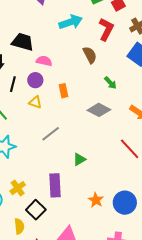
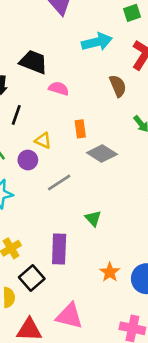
purple circle: (35, 80) -> (28, 160), moved
gray diamond: (99, 110) -> (102, 154), moved
green triangle: (79, 159) -> (93, 218), turned -48

